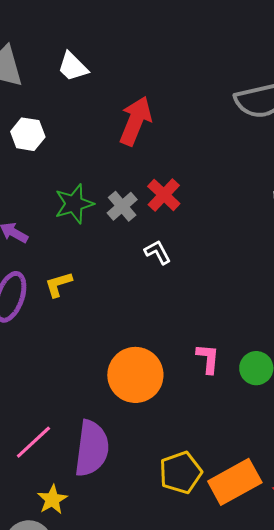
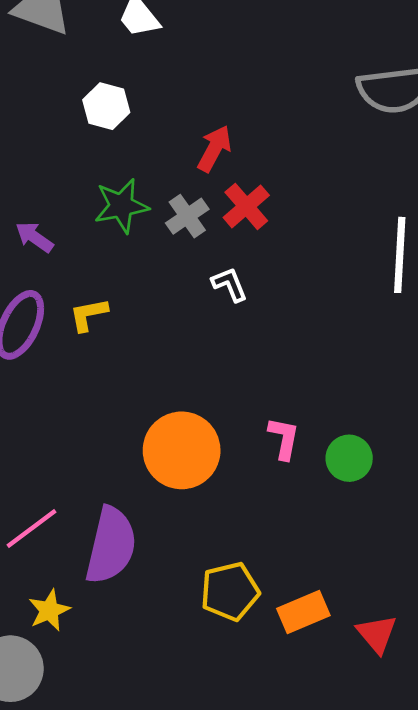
red arrow: (135, 121) -> (214, 149), moved, size x0.7
white hexagon: (28, 134) -> (106, 106), moved
orange rectangle: (235, 482) -> (303, 612), size x0.7

